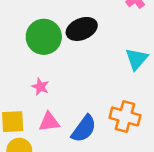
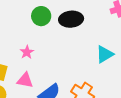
green circle: (44, 37) -> (41, 16), size x0.7

